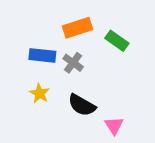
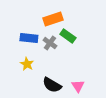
green rectangle: (117, 41) -> (68, 36), moved
black semicircle: (82, 105) -> (52, 85), moved

